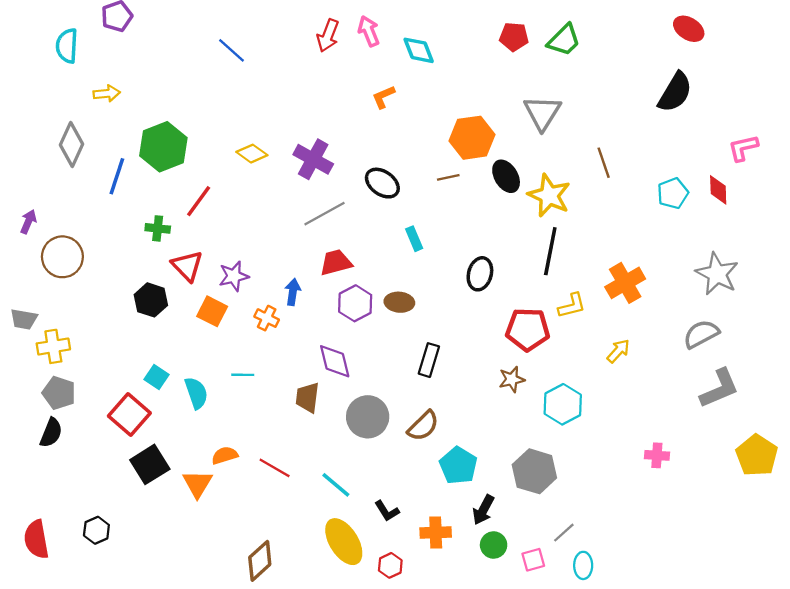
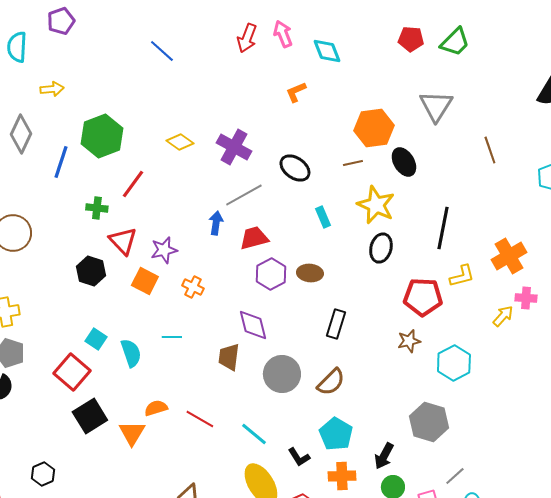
yellow star: (549, 196) -> (376, 205), moved
blue arrow: (293, 292) -> (216, 223), moved
pink cross: (657, 455) -> (526, 298), moved
cyan pentagon: (458, 466) -> (336, 434), moved

